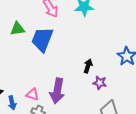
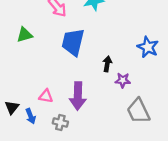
blue trapezoid: (42, 39) -> (73, 42), moved
pink triangle: (32, 95) -> (46, 96), moved

